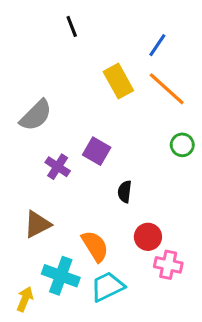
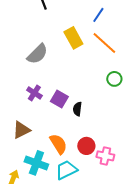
gray semicircle: (36, 115) -> (37, 54), moved
purple square: (97, 151) -> (59, 99), moved
red circle: (148, 237) -> (86, 146), moved

